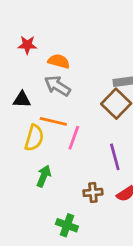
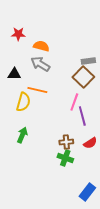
pink line: (74, 138) -> (74, 102), moved
green arrow: (44, 176) -> (22, 135), moved
green cross: (67, 225) -> (65, 158), moved

